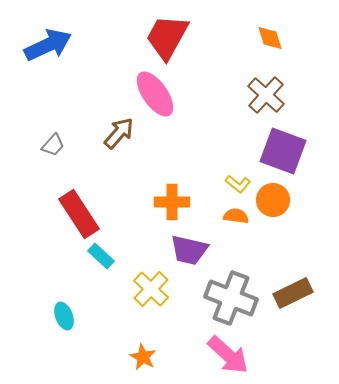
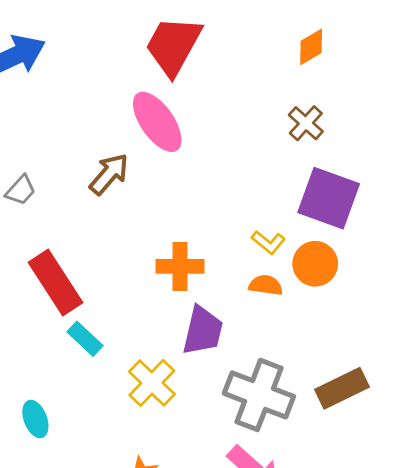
orange diamond: (270, 38) -> (311, 47), turned 76
brown cross: (266, 95) -> (306, 123), size x0.7
purple trapezoid: (189, 250) -> (203, 331), turned -90

